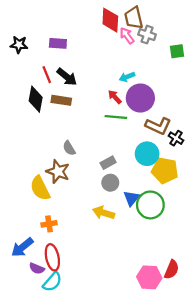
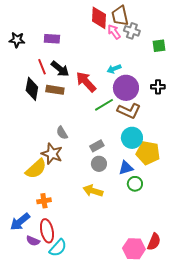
red arrow: (115, 97) -> (86, 82), moved, size x1.6
green line: (116, 117) -> (104, 105), turned -36
brown L-shape: (158, 126) -> (129, 111), moved
black cross: (176, 138) -> (158, 87), moved, turned -32
yellow semicircle: (40, 188) -> (36, 169), turned -105
blue triangle: (131, 198) -> (126, 168), moved, turned 35
green circle: (150, 205) -> (135, 184), size x0.6
cyan semicircle: (52, 282) -> (58, 248), moved

